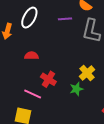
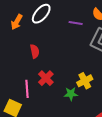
red semicircle: (31, 56) -> (35, 51), turned 64
pink line: (33, 94) -> (27, 89), turned 48

